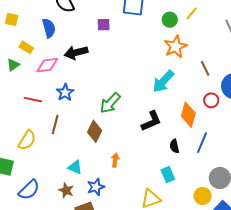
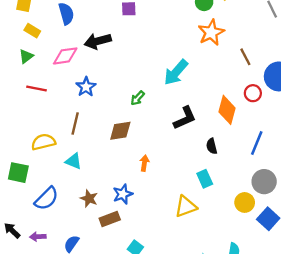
yellow rectangle: (26, 47) -> (32, 31), moved
cyan arrow: (163, 81) -> (176, 72), moved
red line: (33, 100) -> (36, 88), moved
green arrow: (110, 103) -> (138, 98), size x0.6
brown diamond: (95, 131) -> (120, 131), turned 55
yellow semicircle: (27, 140) -> (43, 142), turned -135
blue line: (202, 143) -> (257, 143), moved
cyan triangle: (75, 167) -> (73, 161), moved

